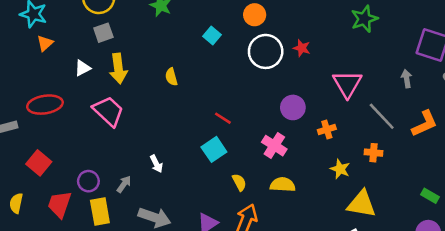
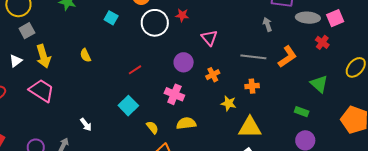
pink triangle: (347, 84) -> (209, 38), moved, size x0.7
gray line: (382, 116) -> (253, 57), turned -30
red line: (223, 118) -> (135, 70), moved, turned -56

